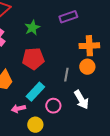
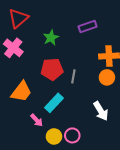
gray line: (66, 75) -> (73, 76), moved
pink circle: (53, 106) -> (72, 135), moved
pink arrow: (18, 109) -> (37, 120), turned -120

